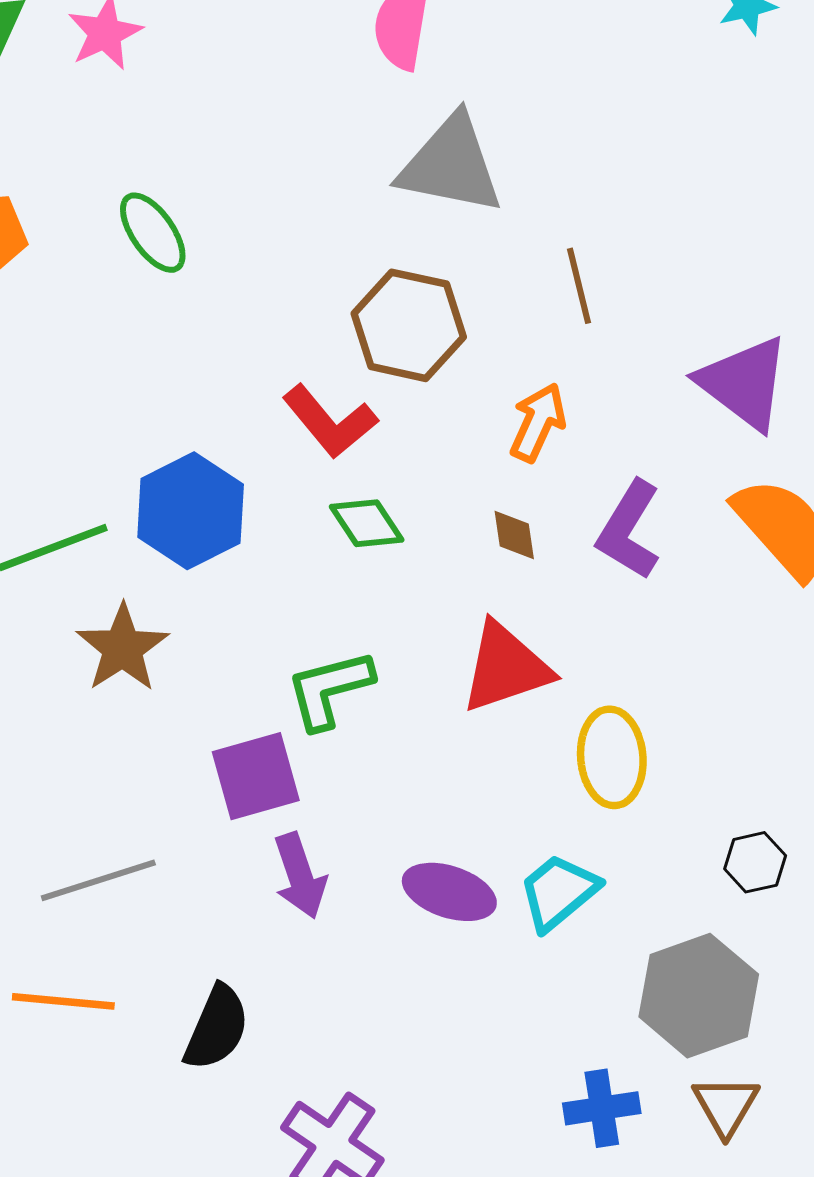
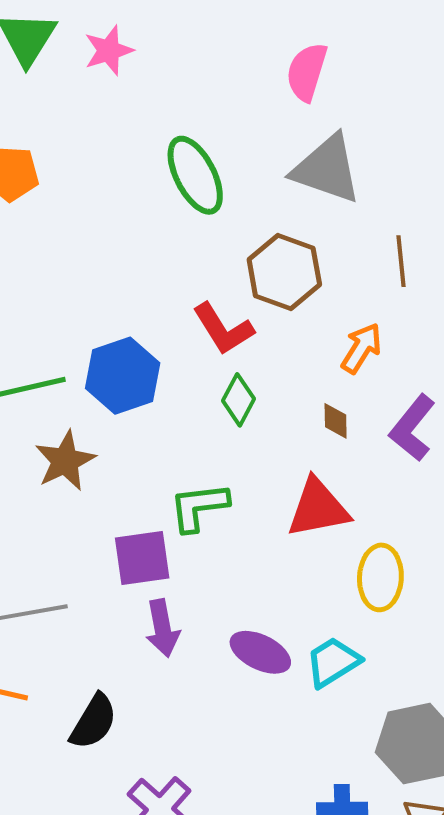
green ellipse: (153, 233) -> (195, 175), moved, size x1.4
green diamond: (367, 523) -> (239, 400), turned 54

